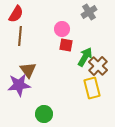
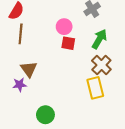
green arrow: (85, 57) -> (99, 39), moved
purple star: (19, 85) -> (20, 85), size x0.6

